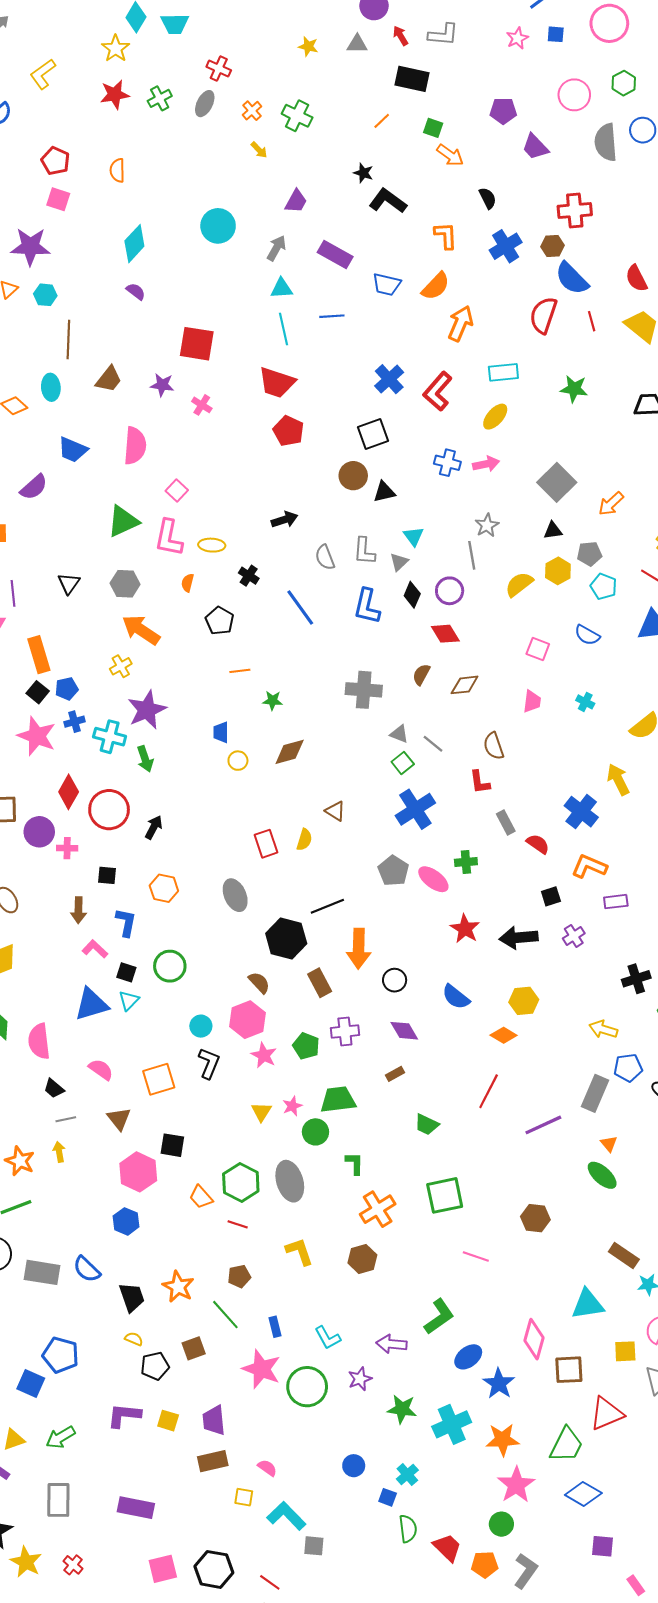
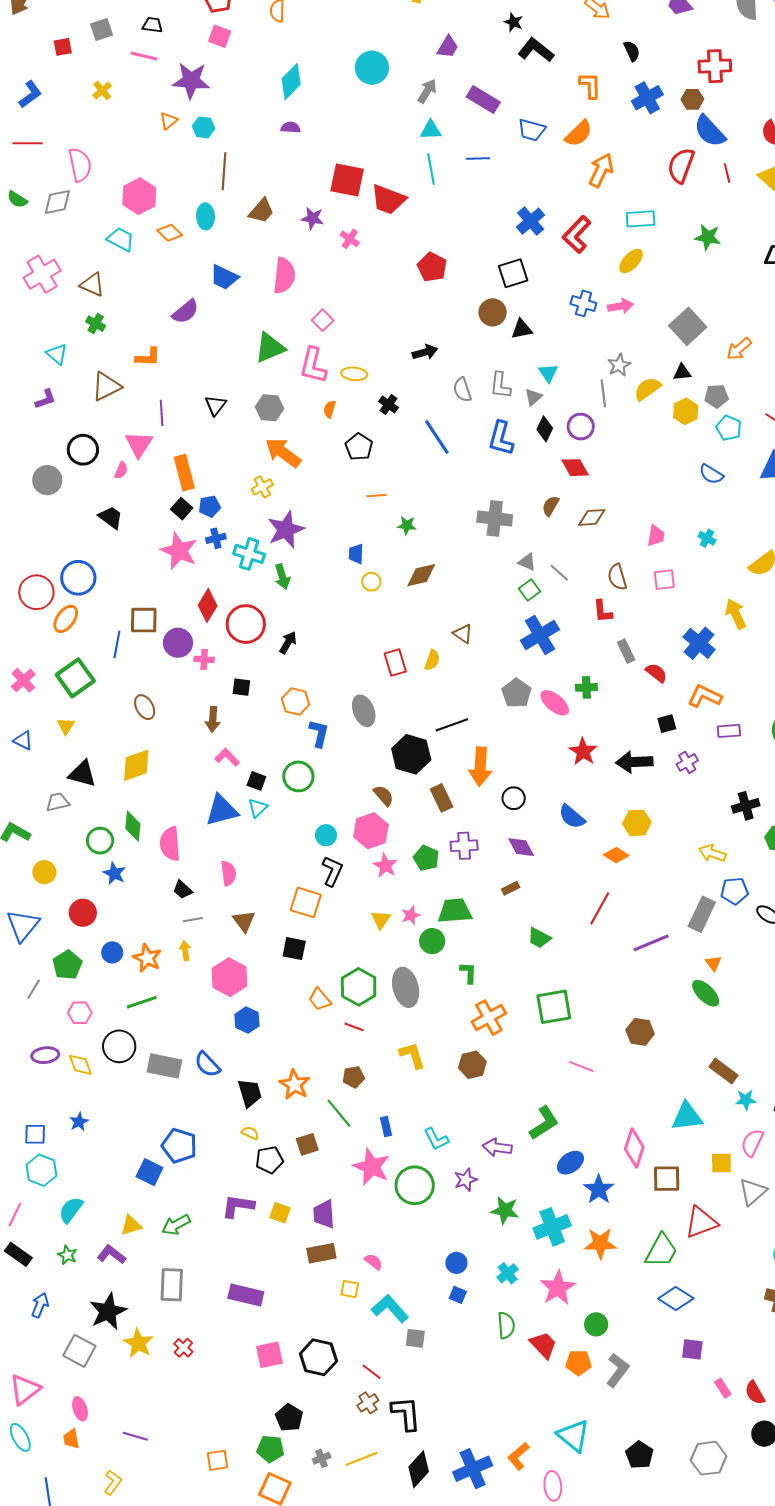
purple semicircle: (136, 291) -> (291, 128), turned -36
red trapezoid: (277, 382) -> (388, 200), moved
yellow semicircle: (519, 584) -> (647, 389), moved
pink square: (538, 649) -> (664, 580), moved, turned -30
blue L-shape: (126, 922) -> (319, 733), moved
pink semicircle: (101, 1070) -> (228, 873), turned 45
orange square: (159, 1079) -> (306, 902), moved, turned 32
pink hexagon: (138, 1172) -> (229, 977), moved
pink star: (516, 1485) -> (558, 1288), moved
blue square: (388, 1497) -> (458, 1295), moved

